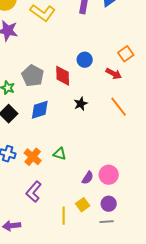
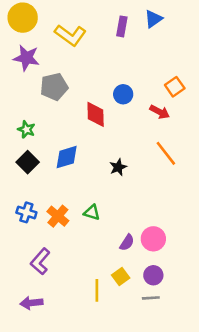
gray pentagon: (33, 76) -> (54, 87), moved, turned 30
black star: (81, 104) -> (118, 167), moved
purple L-shape: (34, 192) -> (40, 261), moved

